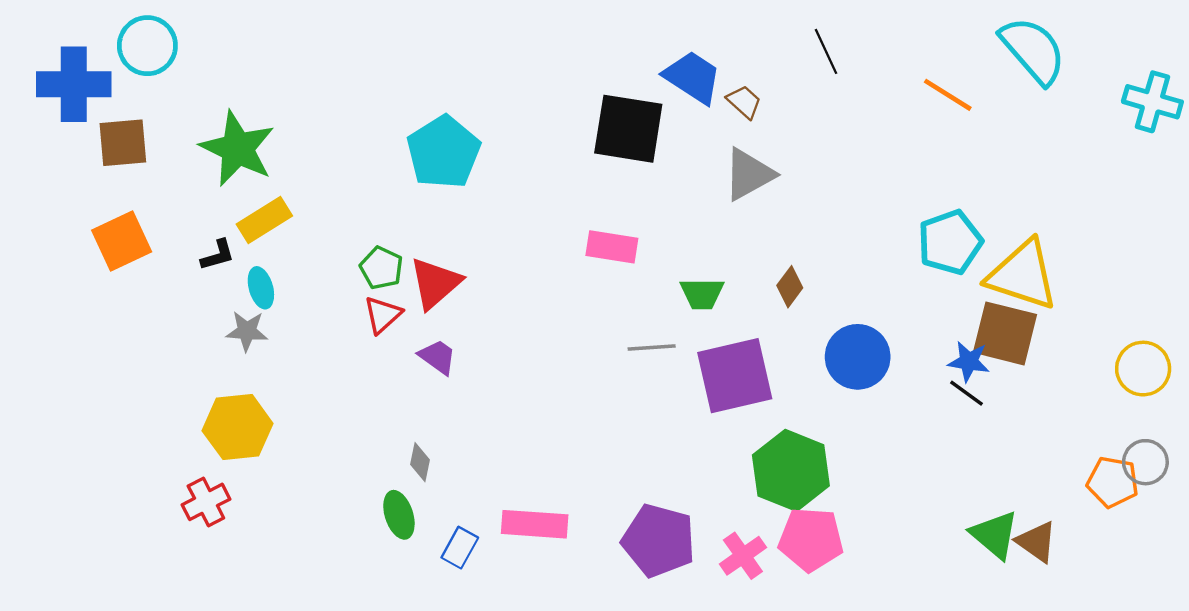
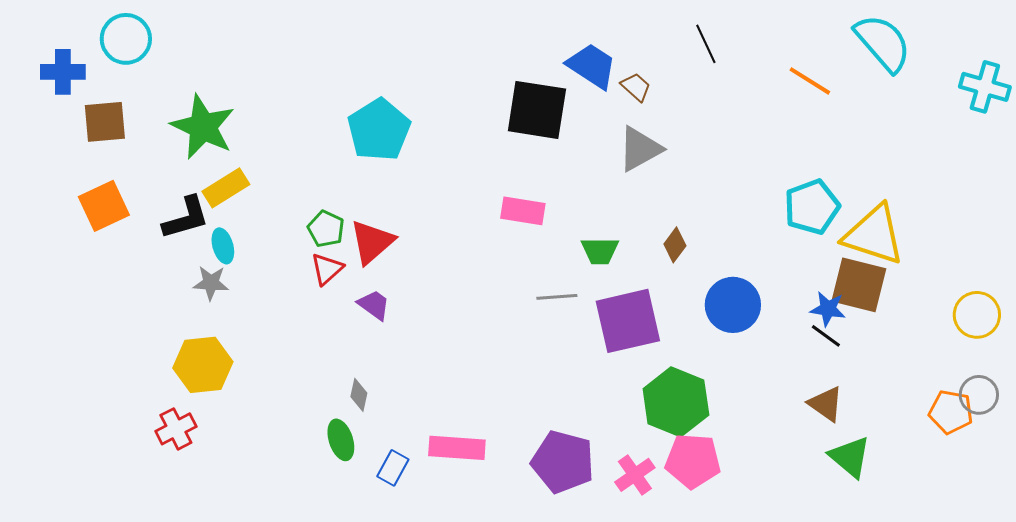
blue cross: (74, 84) -> (63, 72), size x0.7
black L-shape: (218, 255) -> (186, 218), size x1.6
brown triangle: (1037, 542) -> (826, 404), moved

